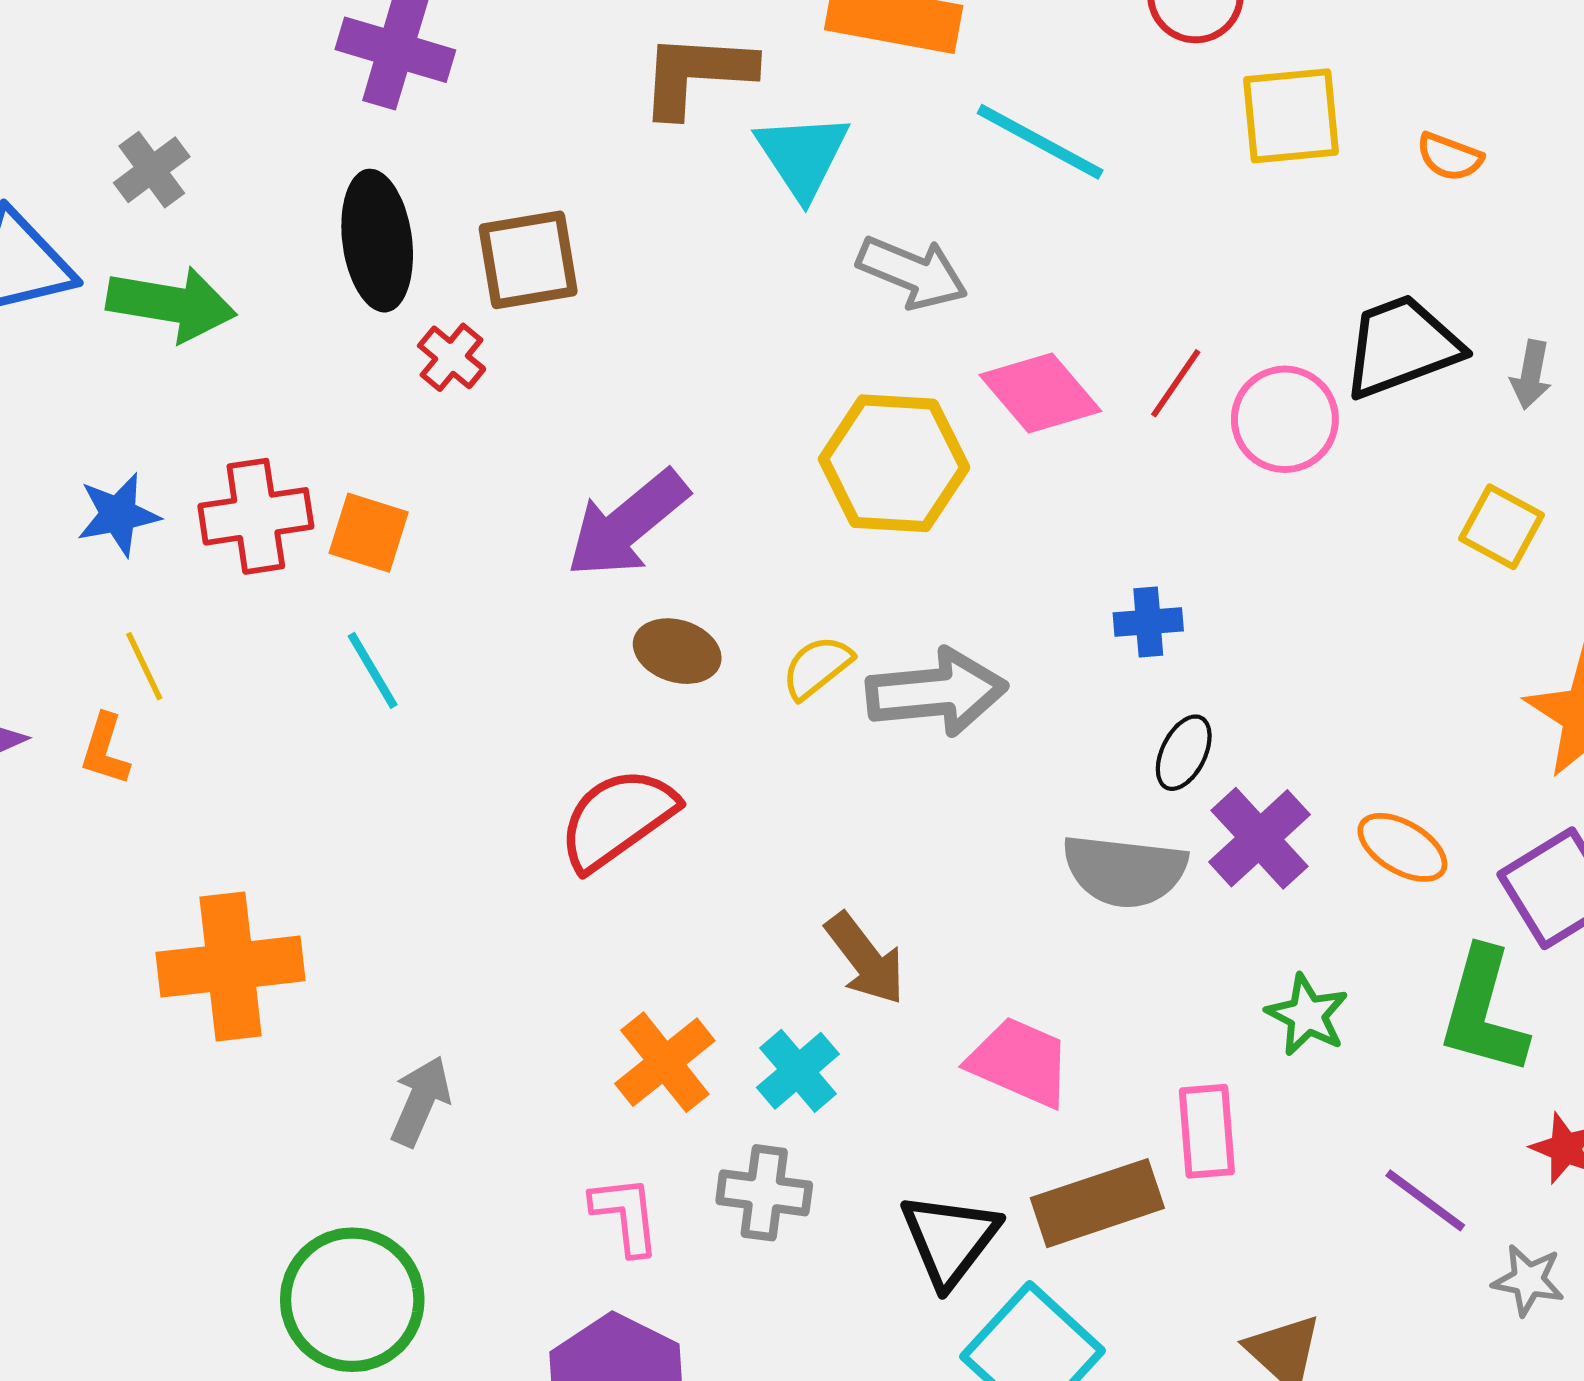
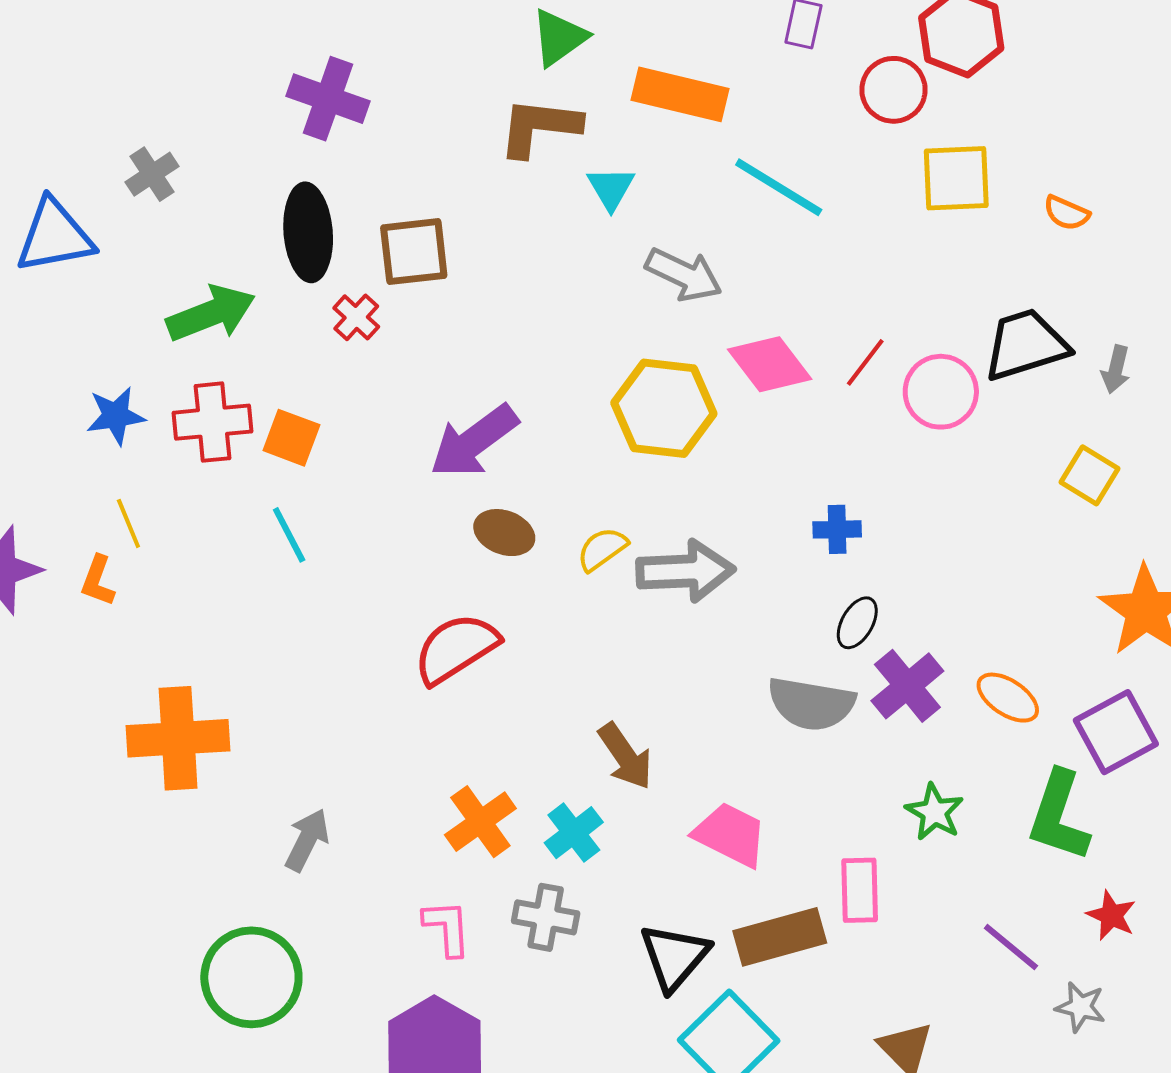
cyan triangle: (802, 156) -> (611, 188), size x0.7
green arrow: (171, 304) -> (211, 313), moved, turned -34

